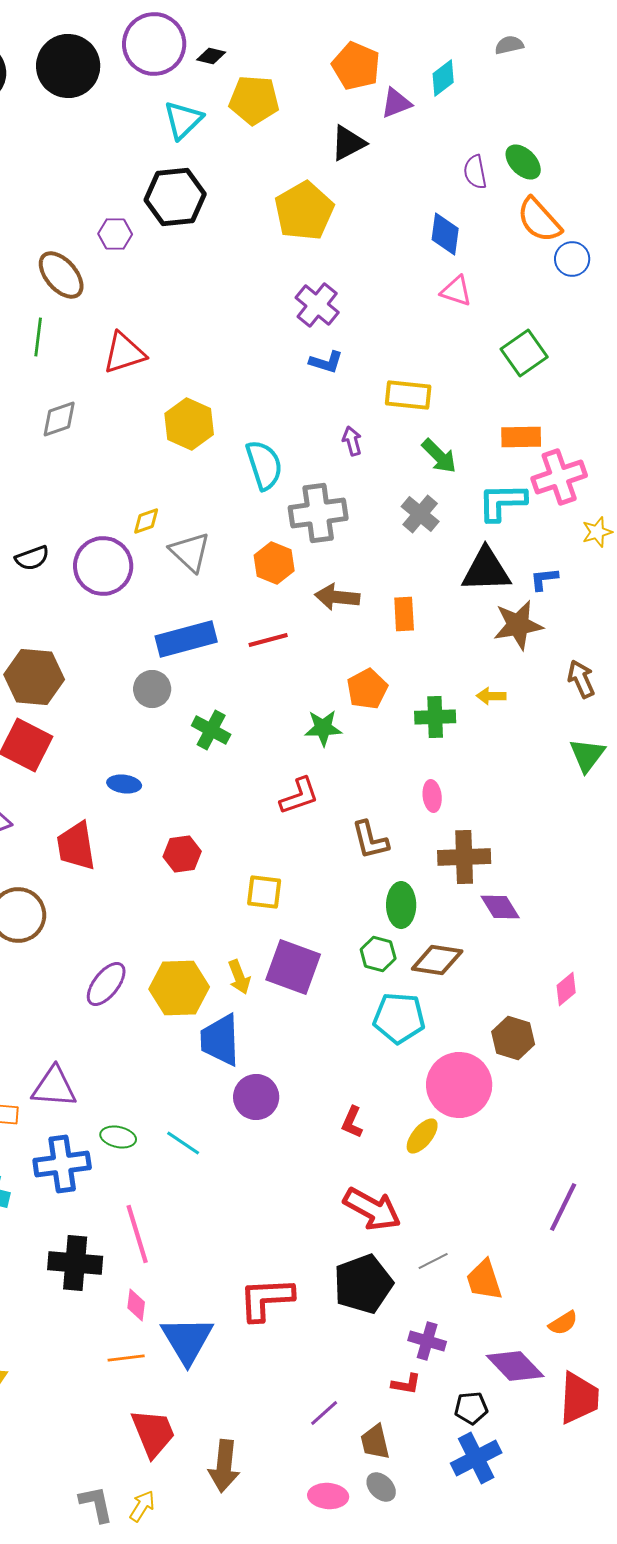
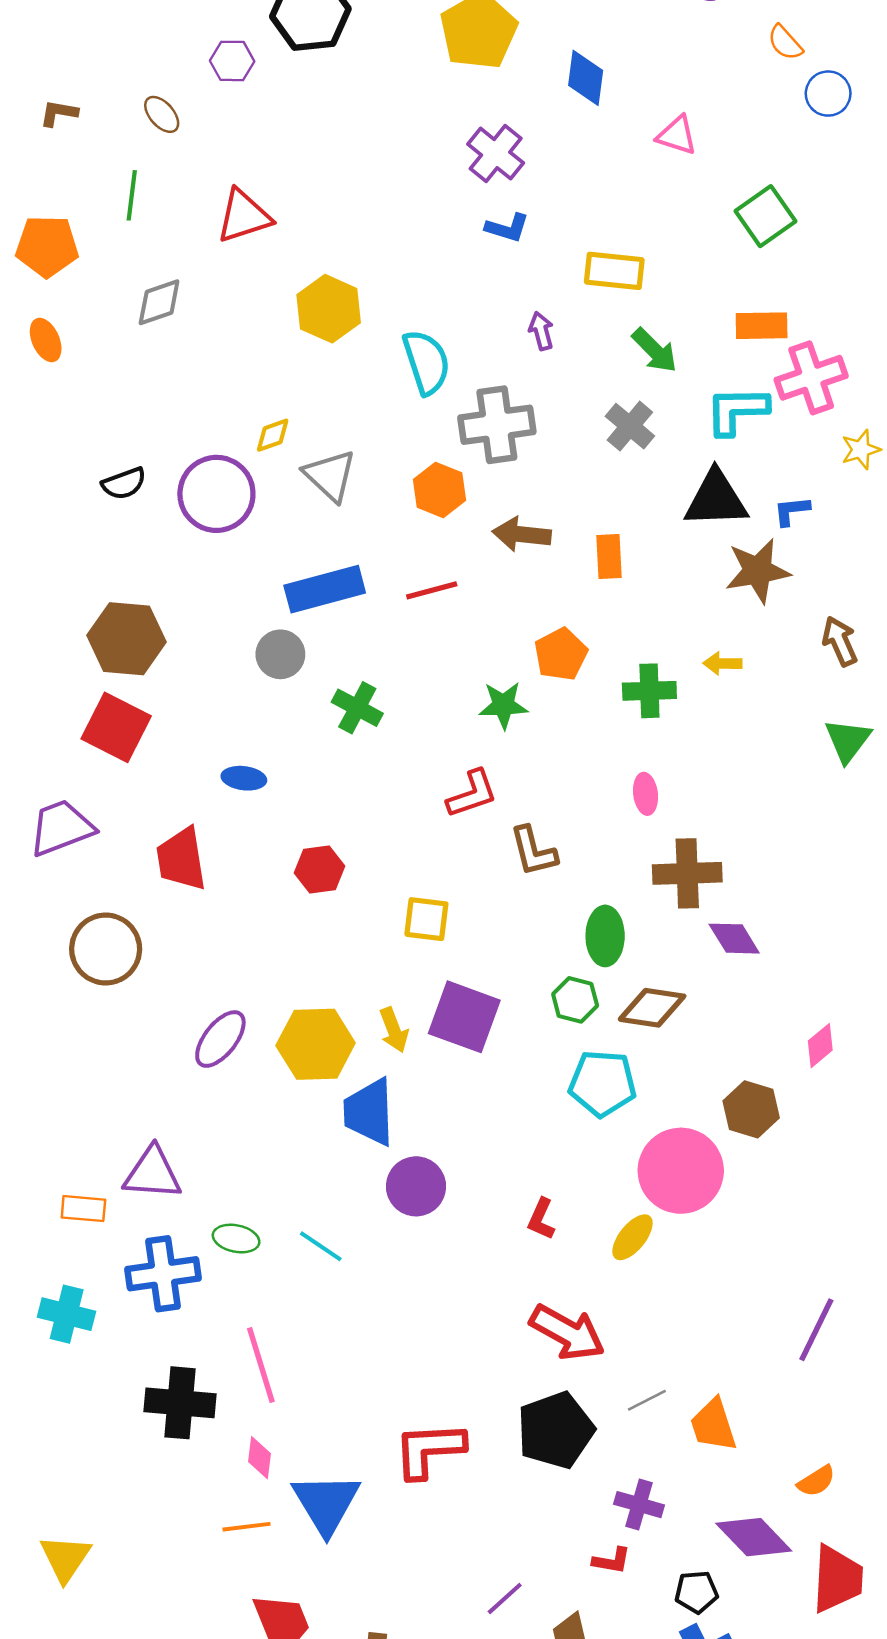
orange semicircle: (539, 220) -> (785, 43), size x0.6
blue diamond: (445, 234) -> (586, 78), moved
brown ellipse: (61, 275) -> (162, 114), size x0.6
brown L-shape: (370, 840) -> (533, 851), moved

